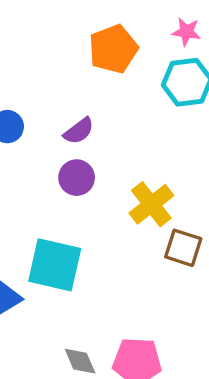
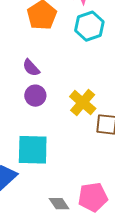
purple semicircle: (79, 131) -> (31, 68), turned 96

